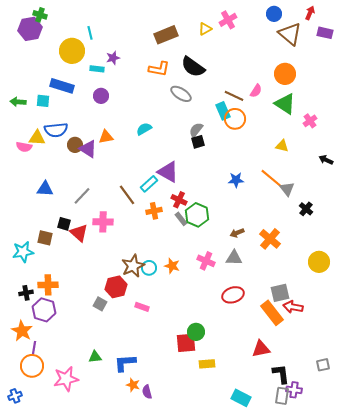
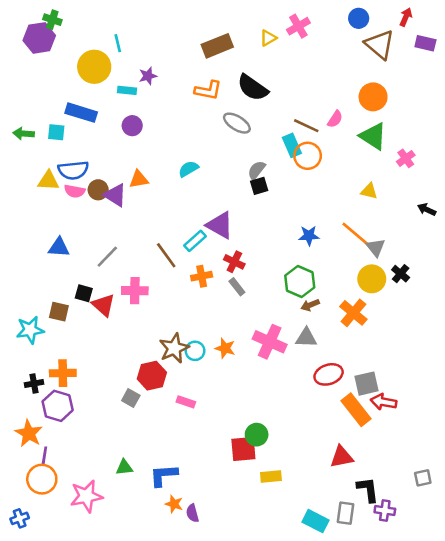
pink semicircle: (24, 147) -> (75, 191), moved
green hexagon: (197, 215) -> (300, 281), moved
pink cross: (206, 261) -> (270, 342), size x1.4
yellow circle: (319, 262) -> (372, 279), moved
red ellipse: (233, 295) -> (329, 374), moved
gray rectangle: (282, 396) -> (346, 513), moved

